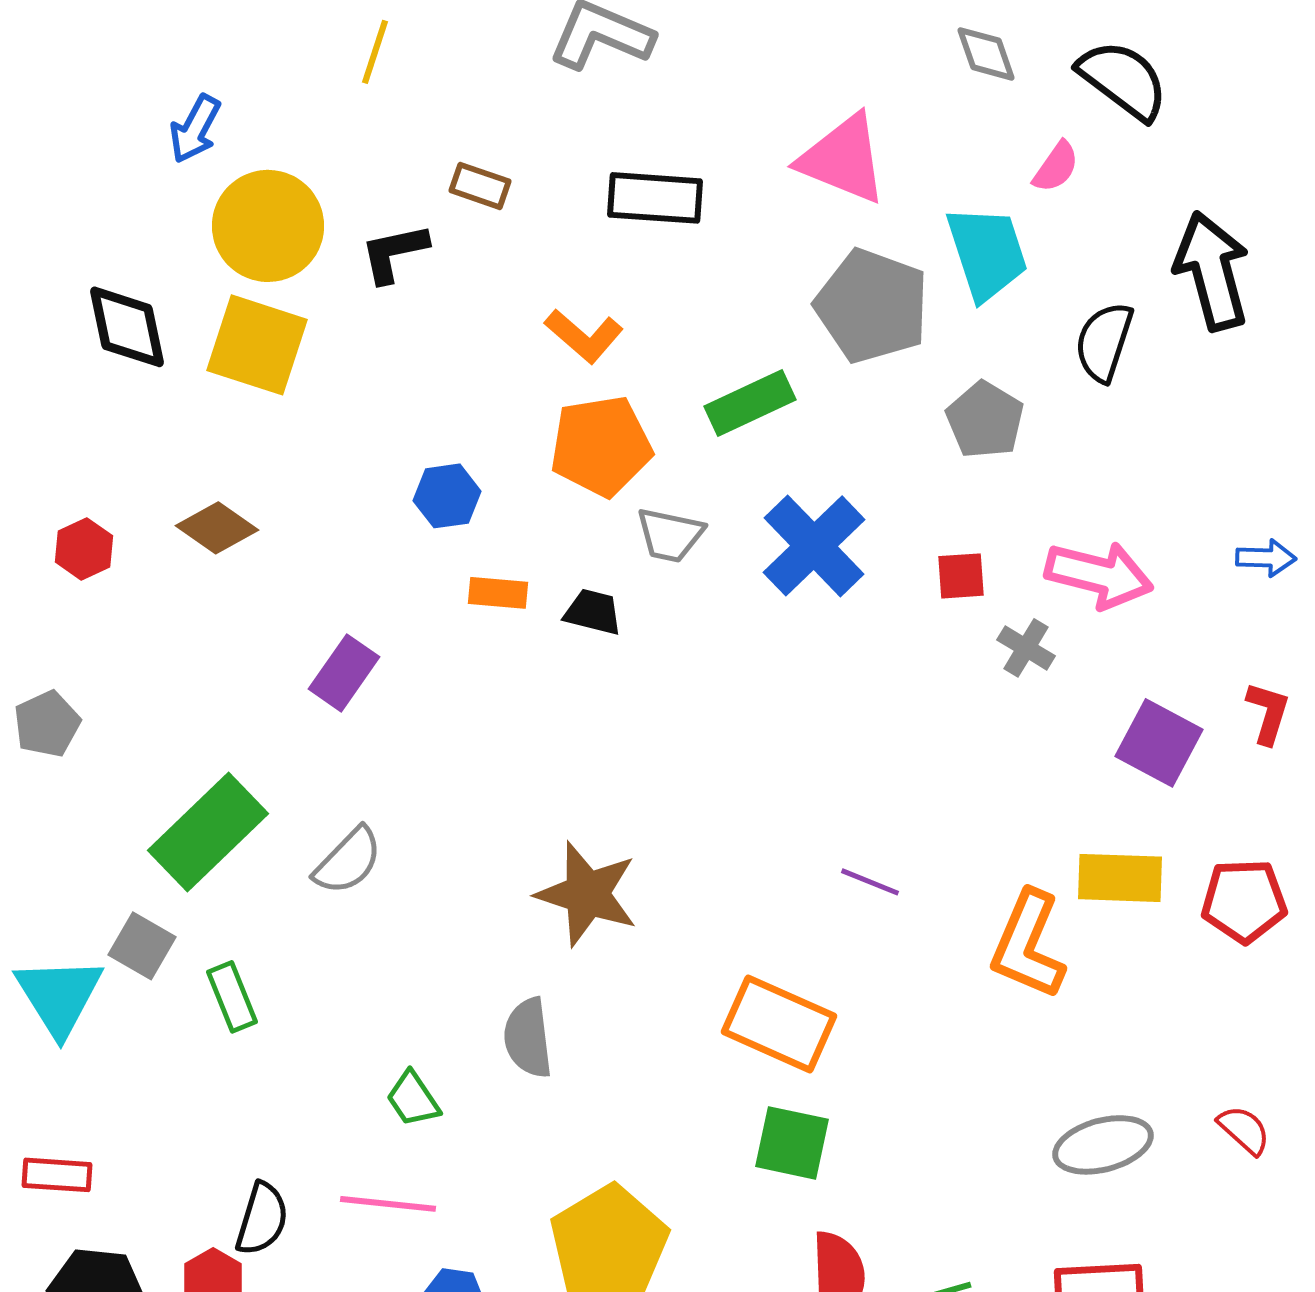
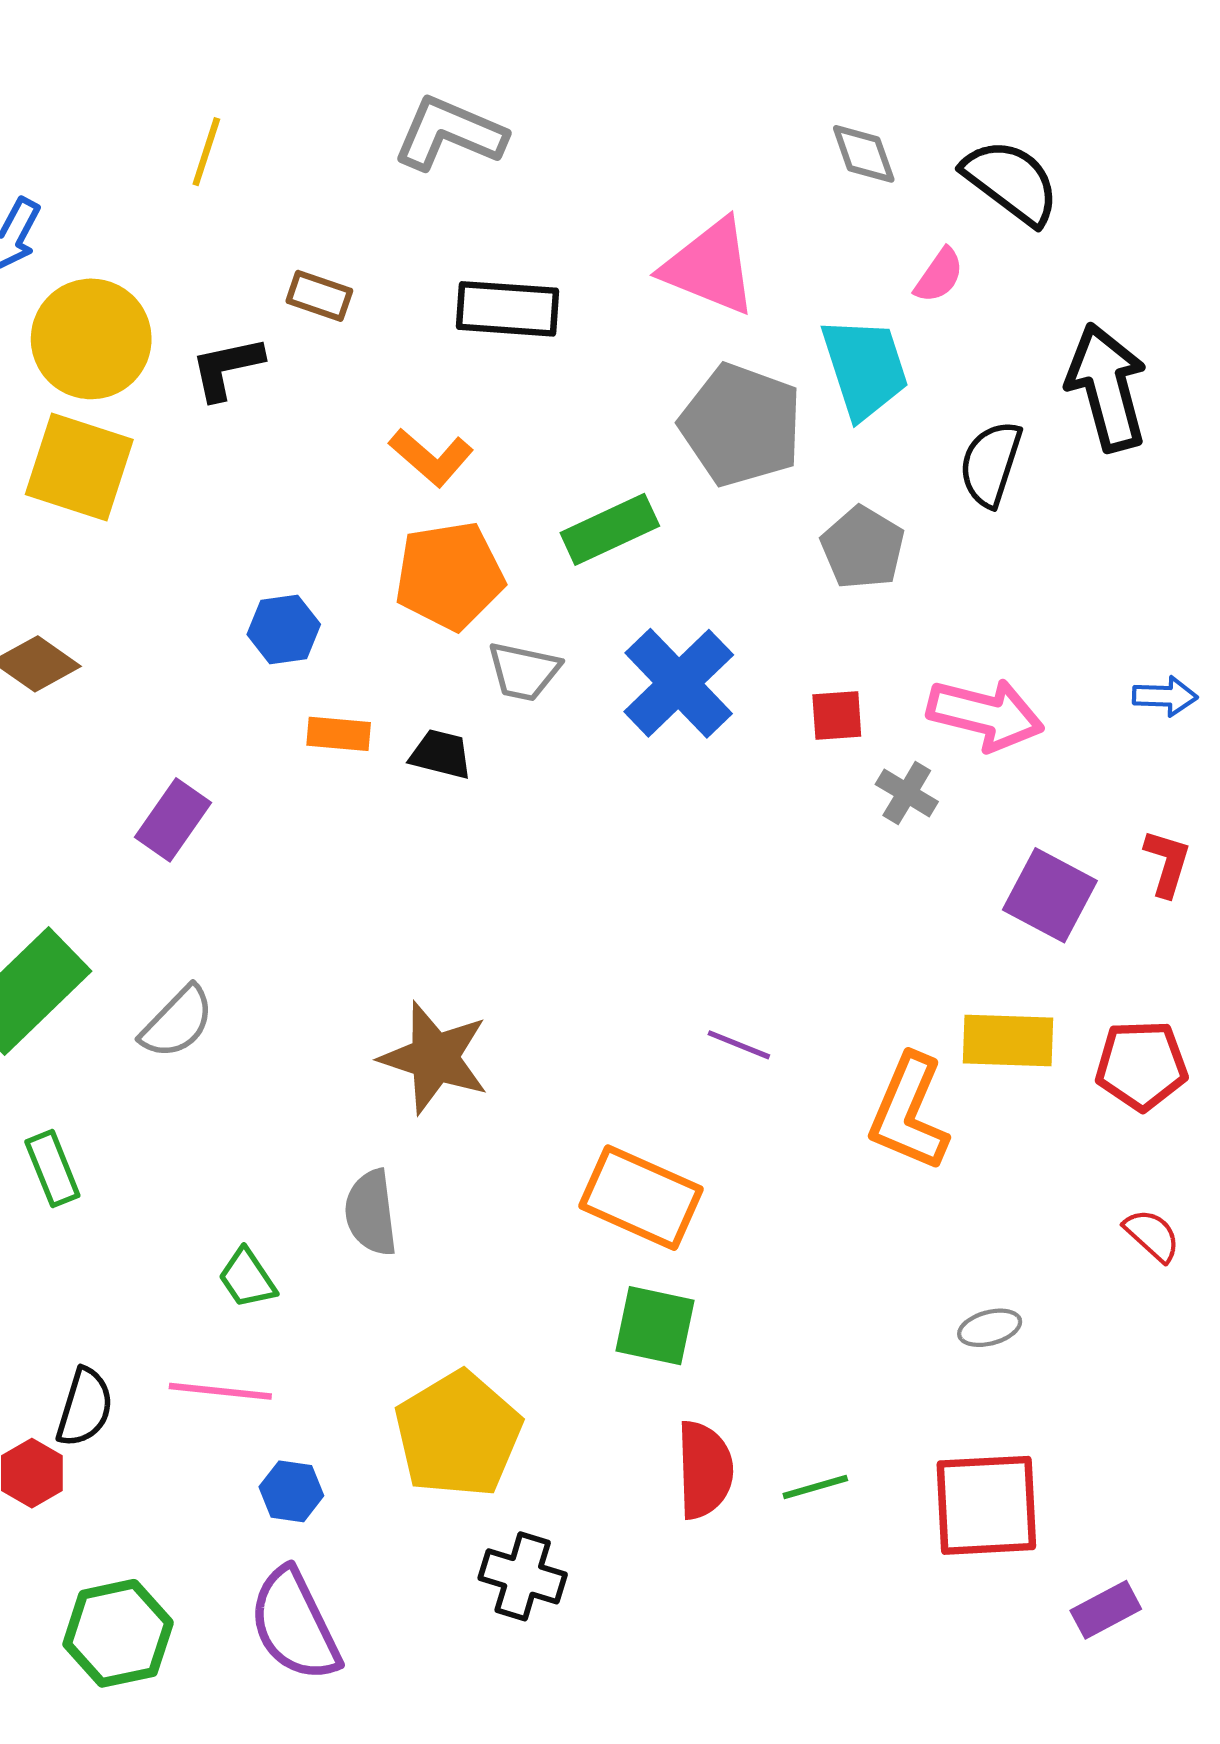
red semicircle: (1244, 1130) -> (1152, 1235), moved
gray ellipse: (1103, 1145) -> (990, 1328), size x0.6

